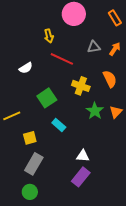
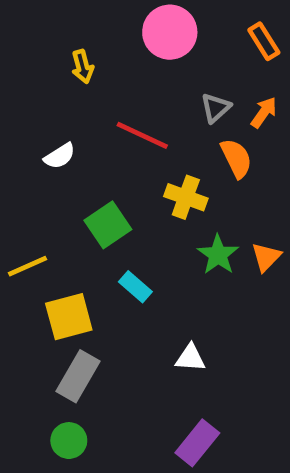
yellow arrow: (49, 36) -> (83, 67), moved
gray triangle: (94, 47) -> (216, 108), turned -32
orange semicircle: (110, 79) -> (236, 158), moved
yellow square: (30, 138) -> (69, 317), size x1.5
purple rectangle: (81, 177) -> (197, 443), moved

